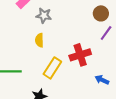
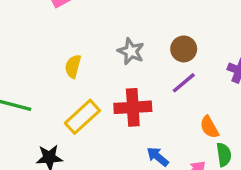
gray star: (44, 16) -> (131, 51), moved

